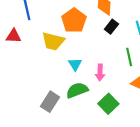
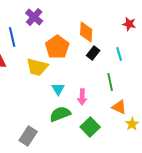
gray rectangle: (50, 102) -> (28, 136), moved

